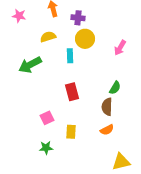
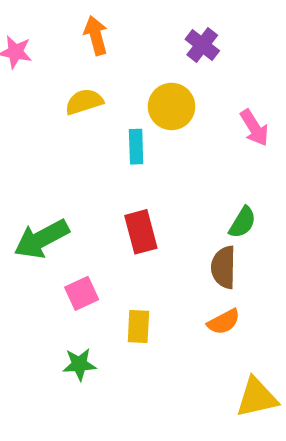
purple cross: (78, 18) -> (202, 45), moved, turned 32
pink arrow: (120, 48) -> (254, 128), turned -63
green arrow: (30, 65) -> (41, 239), moved

